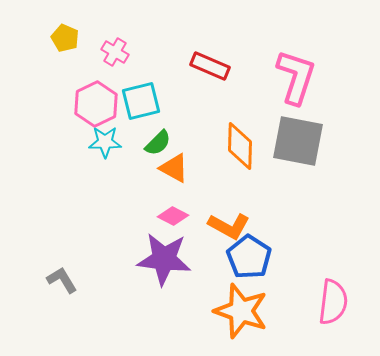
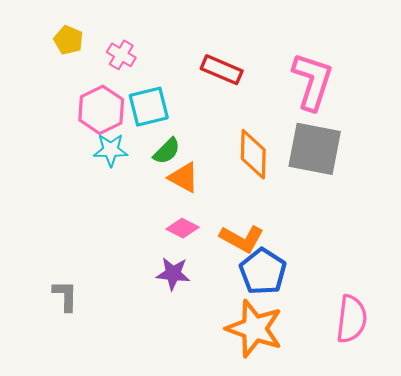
purple star: (164, 259) -> (173, 274), size x0.6
gray L-shape: (62, 280) -> (65, 296), turned 32

